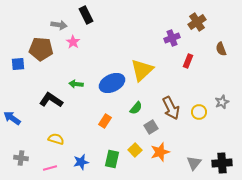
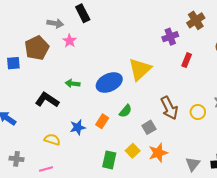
brown pentagon: (41, 49) -> (37, 48), turned -30
green semicircle: (136, 108) -> (126, 111), moved
blue star: (81, 162) -> (78, 127), moved

